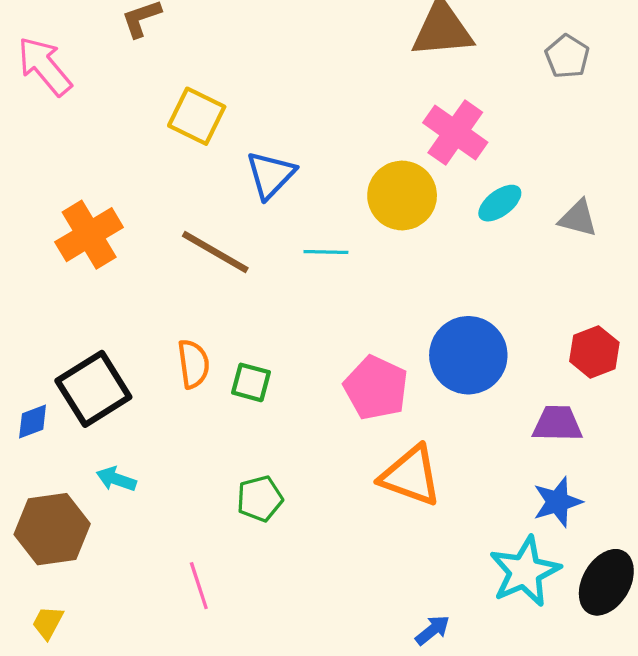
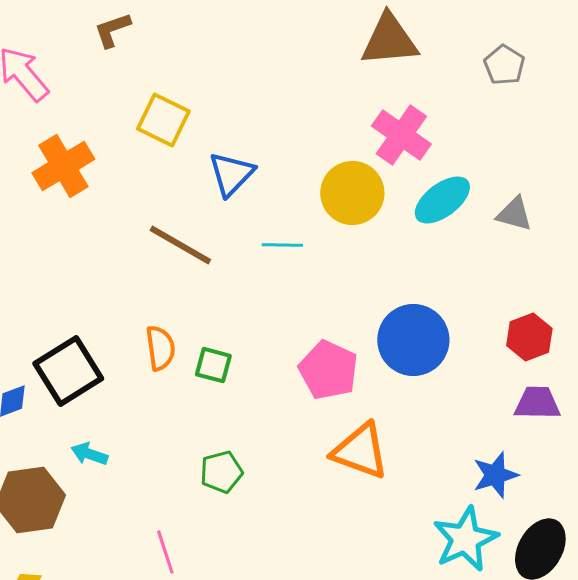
cyan ellipse: (500, 203) -> (442, 200), size x1.4
orange cross: (89, 235) -> (63, 166), moved
purple trapezoid: (557, 424) -> (537, 403), moved

